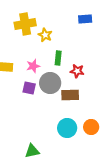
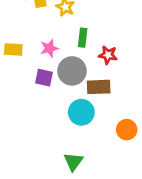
cyan circle: (67, 128) -> (81, 112), moved
green triangle: (32, 151) -> (73, 162), moved, turned -42

